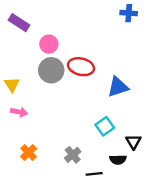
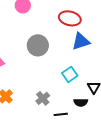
red ellipse: (81, 67) -> (70, 18), moved
gray circle: (51, 70) -> (38, 45), moved

